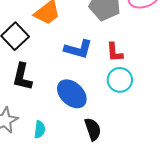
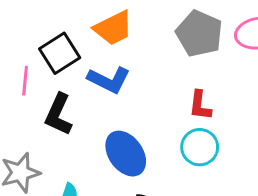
blue L-shape: (78, 49) -> (109, 80), moved

